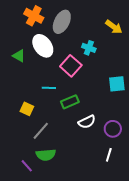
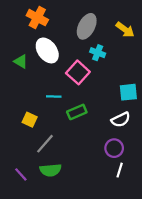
gray ellipse: (62, 22) -> (87, 26), moved
white semicircle: (87, 122) -> (121, 120), moved
purple circle: (113, 129) -> (114, 148), moved
purple line: (27, 166) -> (21, 174), moved

